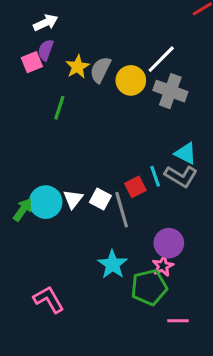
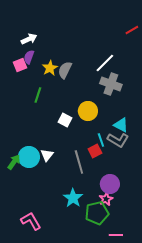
yellow circle: (131, 80) -> (88, 111), moved
red square: (135, 187) -> (95, 151), moved
white square: (100, 199) -> (65, 120), moved

